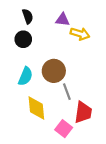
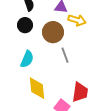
brown circle: (54, 71) -> (53, 32), moved
gray line: (67, 92) -> (65, 55), moved

